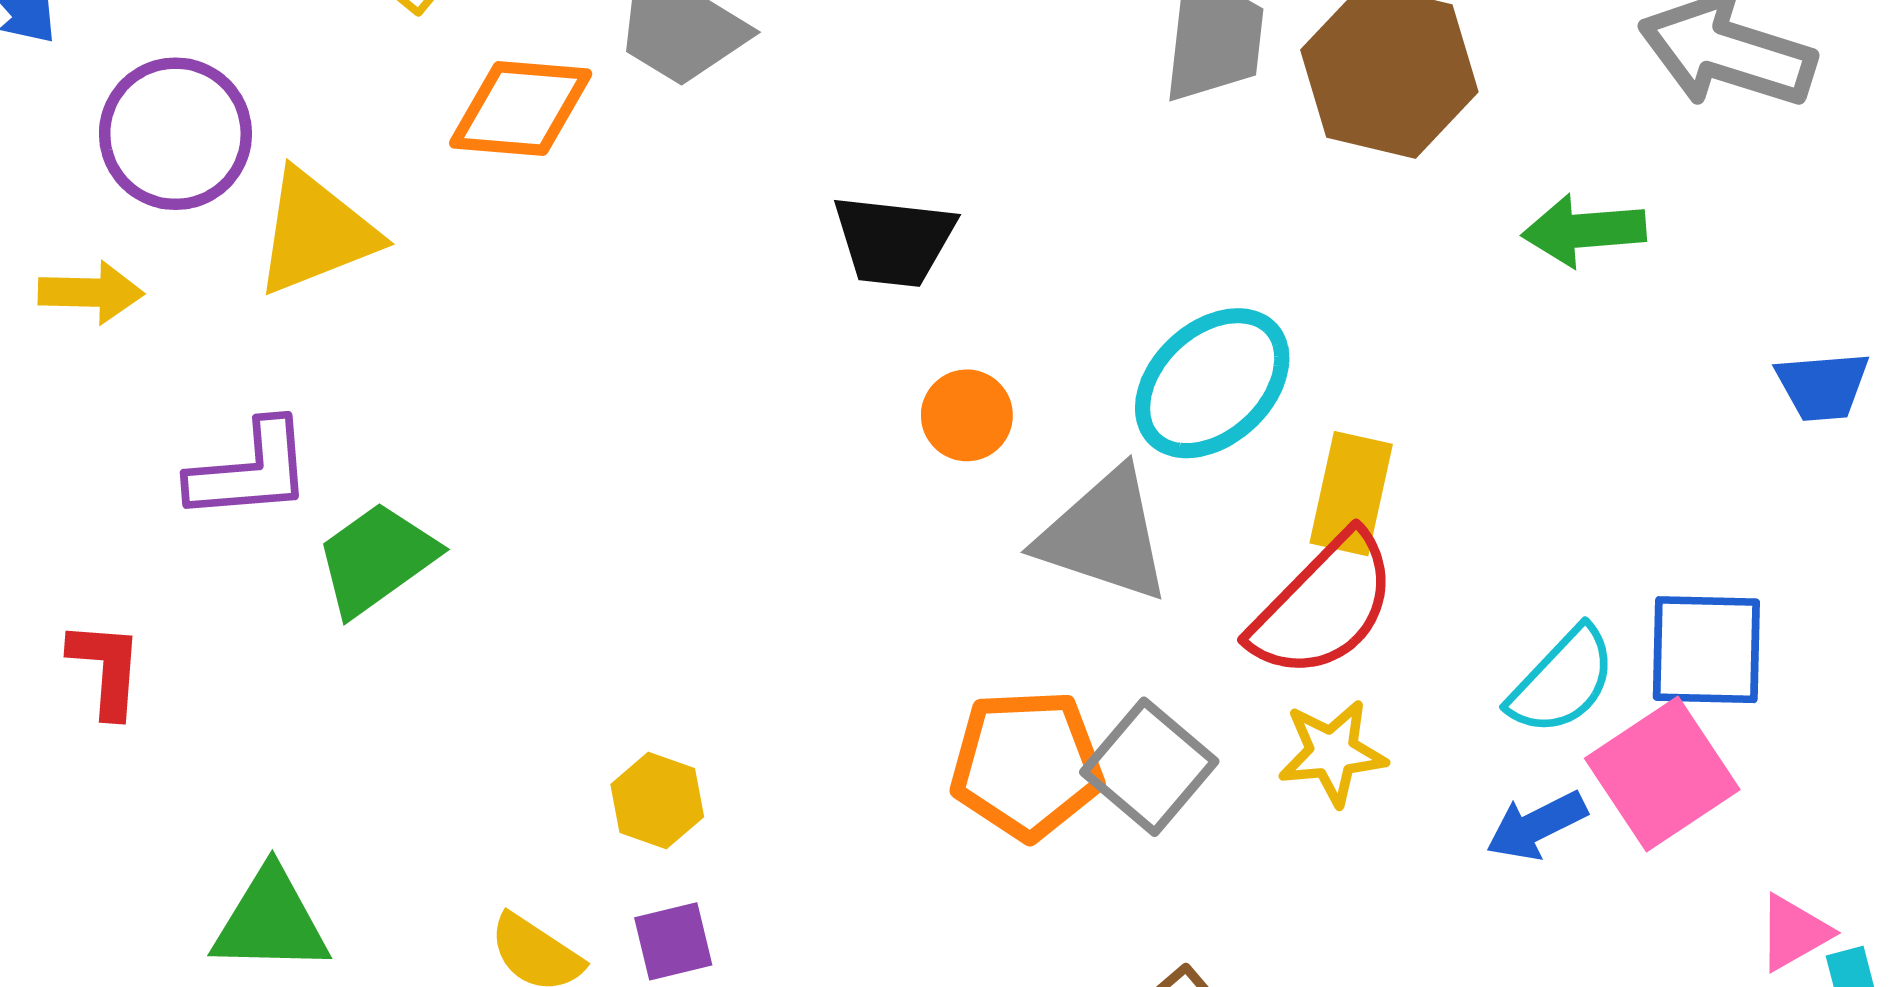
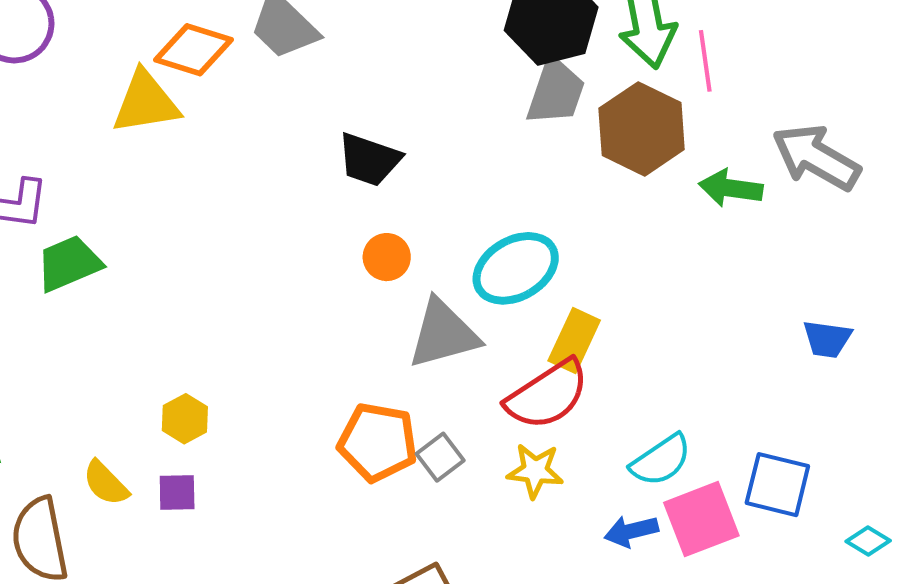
green arrow: (1584, 230) -> (731, 188), moved
yellow triangle: (316, 233) -> (146, 102), moved
gray triangle: (1104, 535) -> (443, 334), turned -46
blue square: (1706, 650) -> (777, 485), moved
gray square: (1149, 767) -> (440, 457), size x0.7

